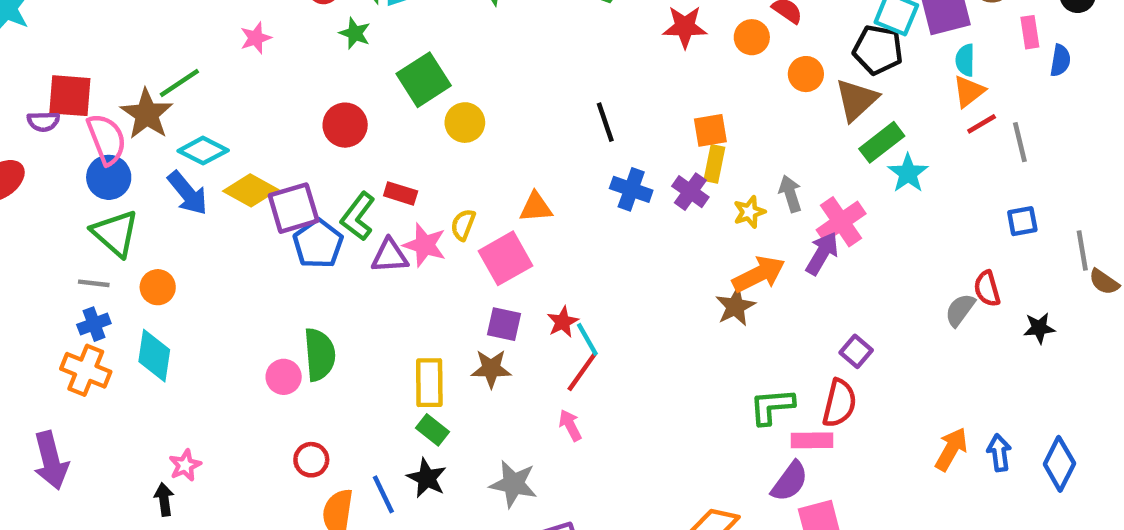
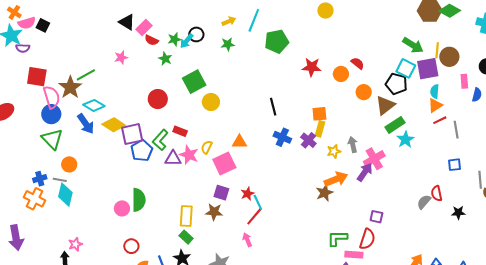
purple semicircle: (43, 121) -> (23, 48), moved
gray line: (94, 283) -> (60, 180), moved
purple square: (856, 351) -> (376, 217), turned -32

